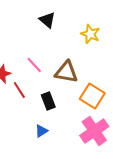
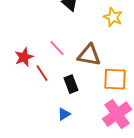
orange square: (92, 96) -> (115, 79), turned -30

